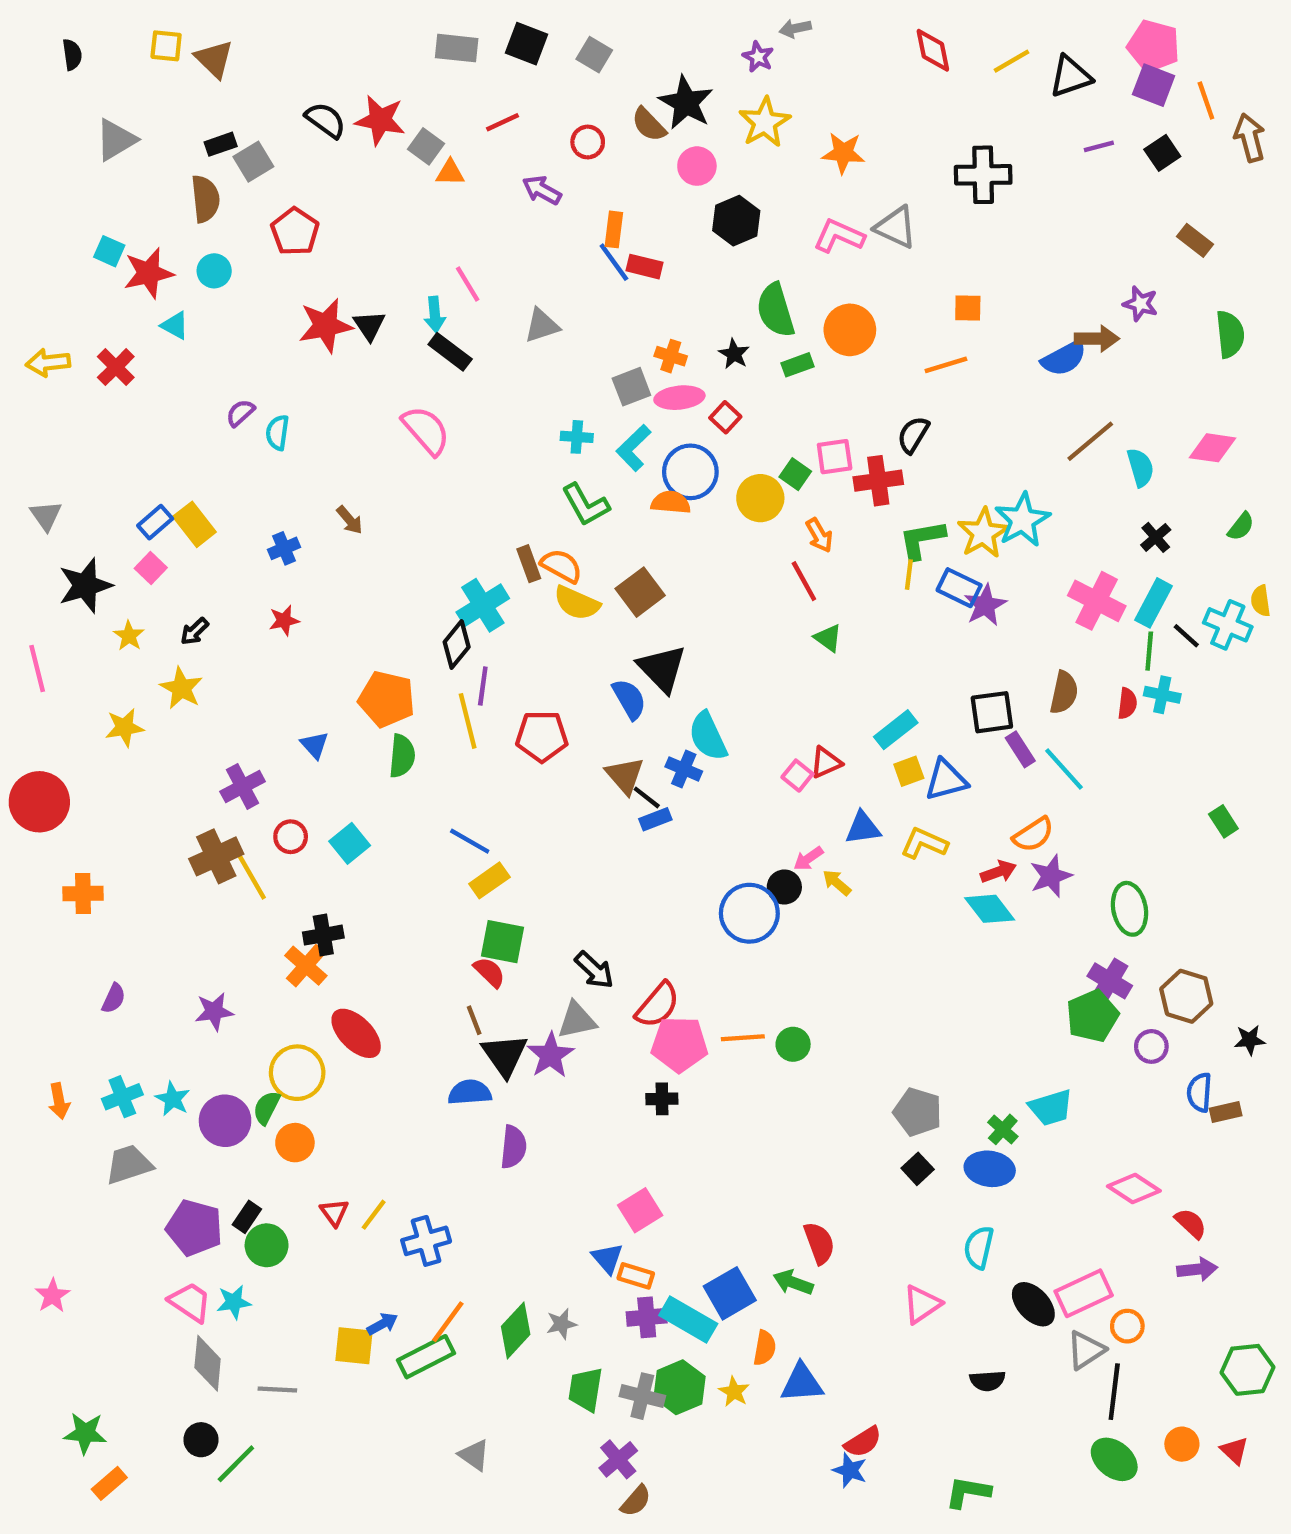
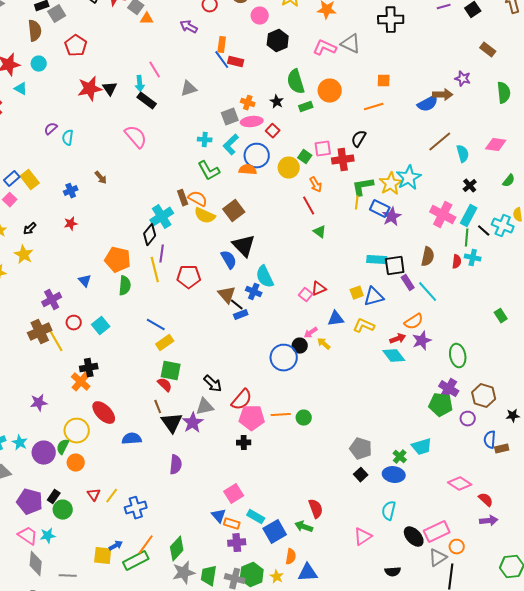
cyan rectangle: (896, 730) -> (377, 260), moved, turned 42
green pentagon: (1092, 1016) -> (441, 405), turned 30
blue semicircle: (470, 1092) -> (132, 439), moved
cyan rectangle: (688, 1320) -> (256, 517), moved, size x0.7
gray star: (561, 1324) -> (184, 573), moved, size x1.6

